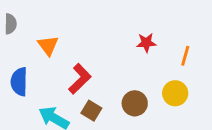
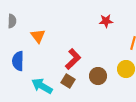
red star: (146, 43) -> (106, 21), moved
red L-shape: (80, 79) -> (73, 59), moved

